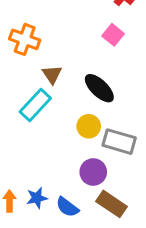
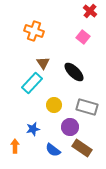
orange cross: (25, 39) -> (34, 31), moved
yellow circle: (89, 126) -> (54, 105), moved
blue star: (37, 198) -> (33, 129), moved

